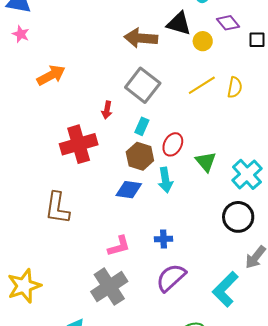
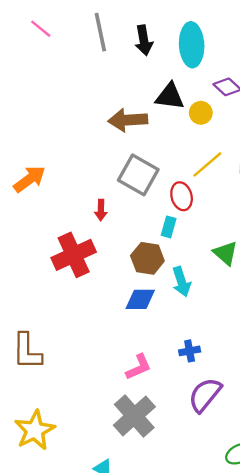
cyan rectangle: (142, 126) -> (169, 227), moved
red ellipse: (173, 144) -> (182, 196), moved, turned -35
brown L-shape: (57, 208) -> (27, 351), moved

